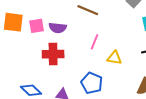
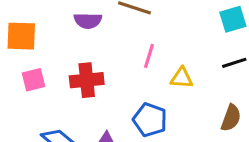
pink square: (37, 26) -> (34, 80), moved
purple semicircle: (58, 28) -> (88, 21), moved

